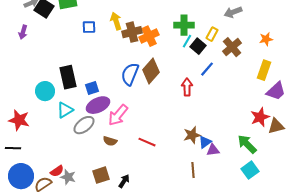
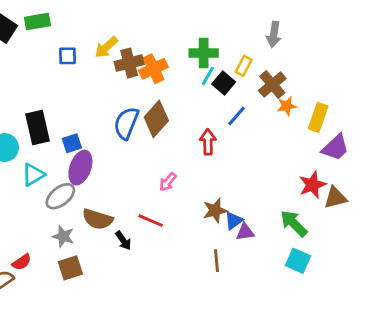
gray arrow: (233, 12) -> (274, 34), turned -60
yellow arrow: (116, 21) -> (106, 47), turned -114
orange star: (266, 39) -> (287, 106), moved
purple ellipse: (98, 105) -> (80, 168), turned -45
pink arrow: (118, 115) -> (168, 182), moved, size x0.6
brown semicircle: (110, 141) -> (98, 219), size x1.5
cyan square: (250, 170) -> (298, 261), turned -30
brown square: (101, 175) -> (70, 268), moved
gray star: (68, 177) -> (63, 236), moved
black arrow: (124, 181) -> (123, 241), moved, turned 112

